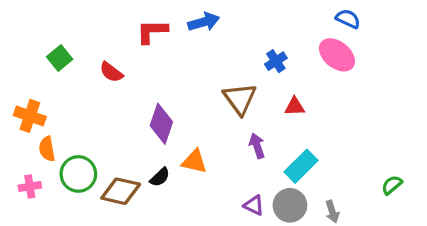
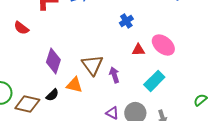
pink ellipse: (337, 55) -> (163, 45), moved
brown triangle: (240, 99) -> (92, 65), moved
cyan rectangle: (301, 166) -> (154, 81), moved

